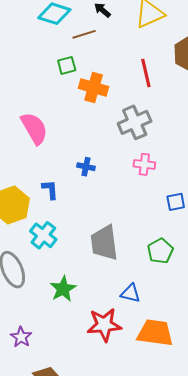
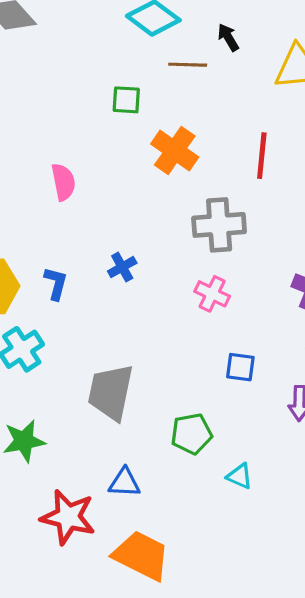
green square: (67, 65) -> (126, 100), moved
pink semicircle: (34, 128) -> (63, 182), size x0.7
blue cross: (86, 167) -> (122, 267), turned 30
blue triangle: (131, 293) -> (124, 483), turned -30

